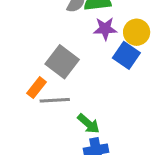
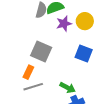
blue square: (126, 55) -> (84, 53), moved
gray line: (55, 100) -> (33, 87), moved

